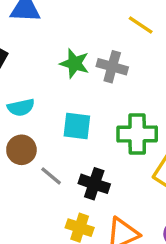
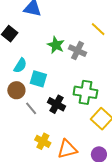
cyan semicircle: (21, 107) -> (20, 65), turned -56
cyan square: (77, 126) -> (38, 79), moved
black cross: (94, 184) -> (57, 104), moved

